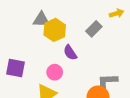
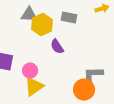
gray rectangle: (94, 29) -> (69, 18), moved, turned 56
pink circle: (55, 72) -> (30, 71), moved

